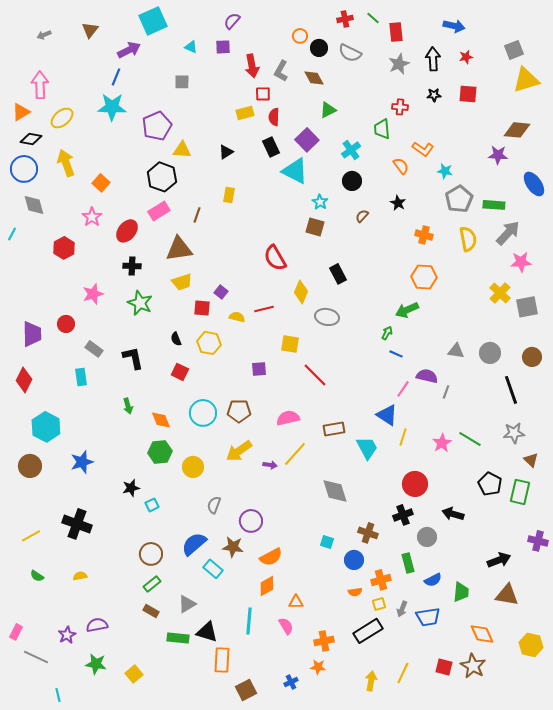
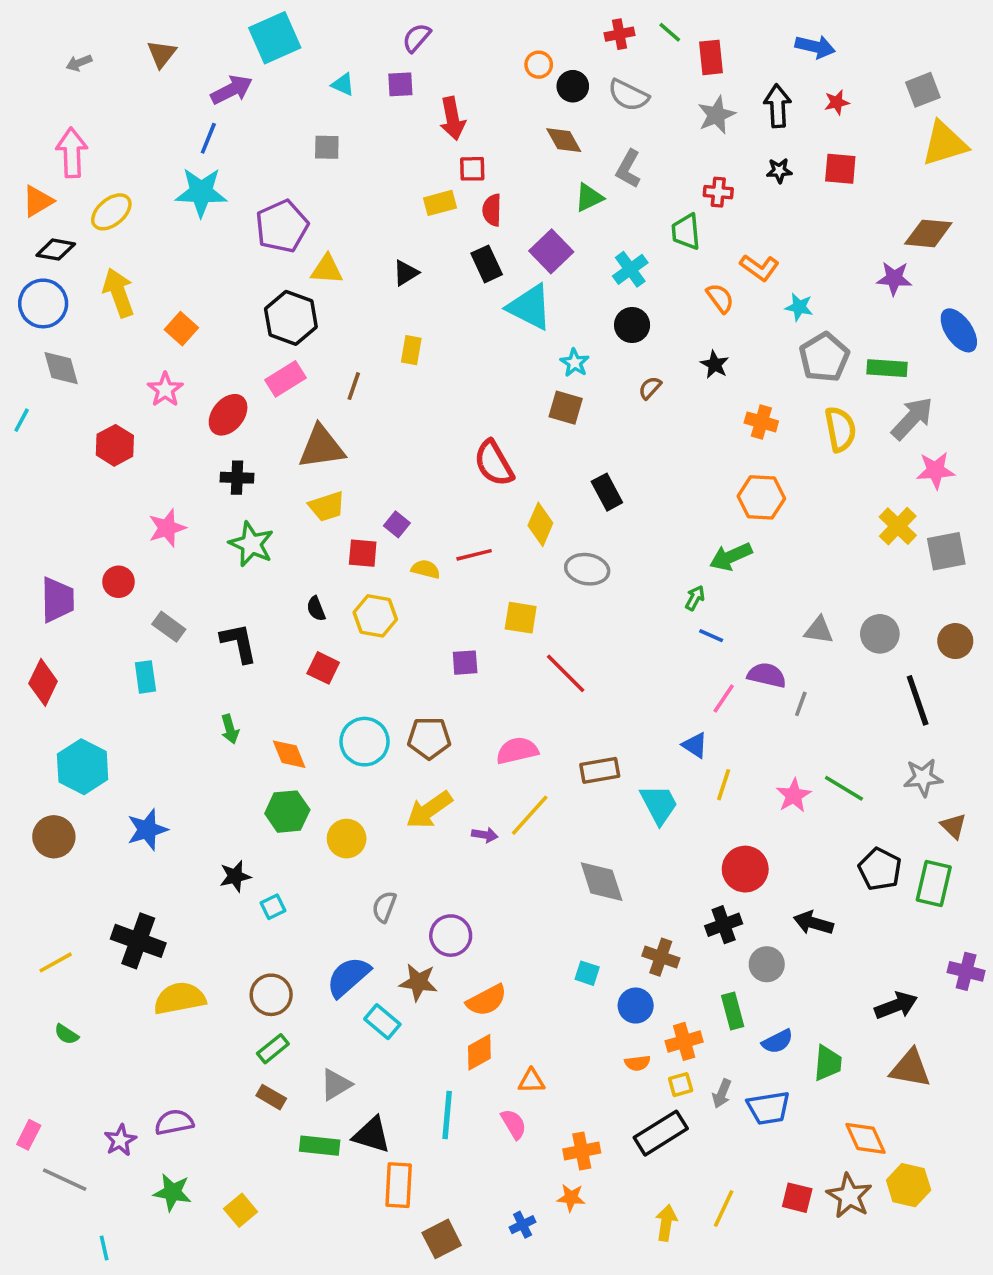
gray L-shape: (281, 71) -> (628, 169), moved
blue triangle: (387, 415) -> (695, 745), size x0.7
yellow semicircle: (80, 576) -> (180, 998), moved, size x2.0
yellow hexagon: (531, 645) -> (909, 1185), moved

